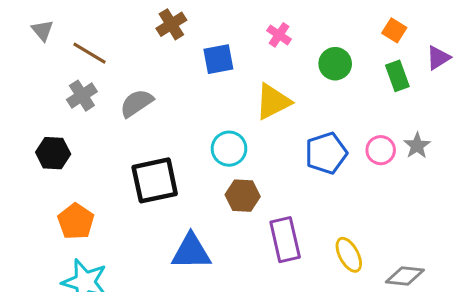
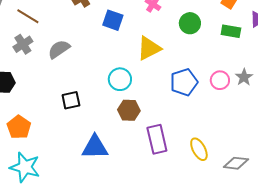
blue square: (218, 59) -> (113, 20), turned 30
green rectangle: (397, 76) -> (231, 31), turned -60
black square: (155, 180) -> (71, 100), size x0.6

